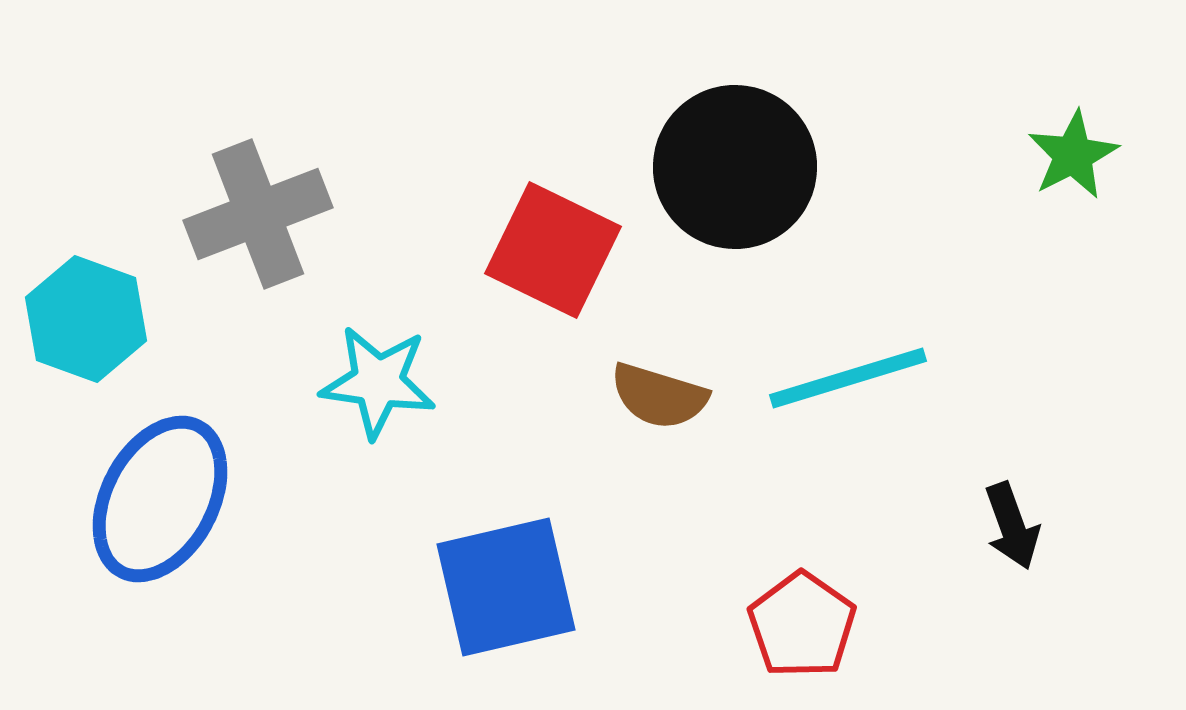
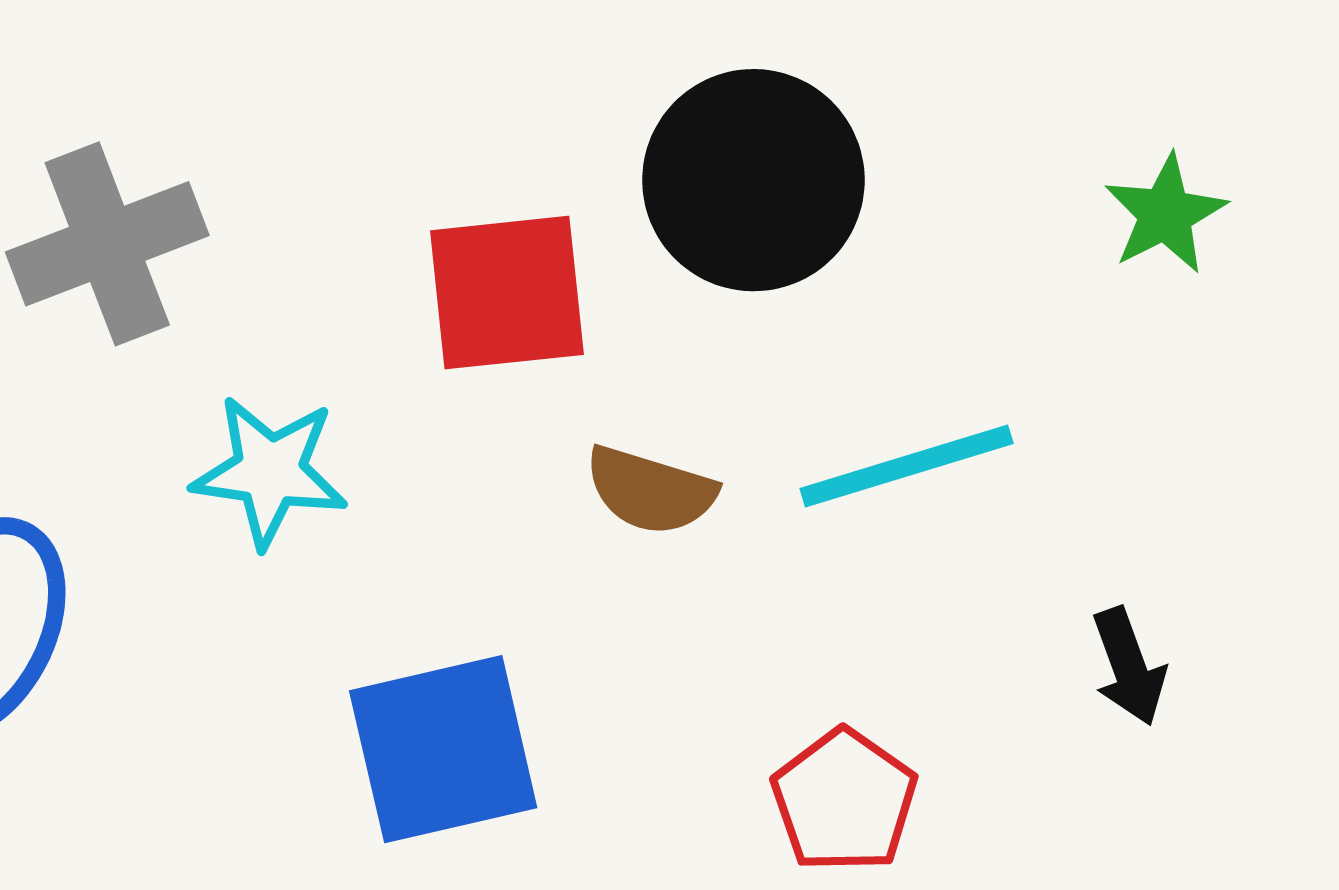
green star: (1073, 155) -> (1165, 214), moved
red square: (553, 250) -> (507, 293), turned -32

